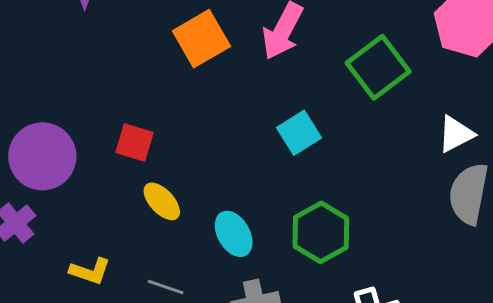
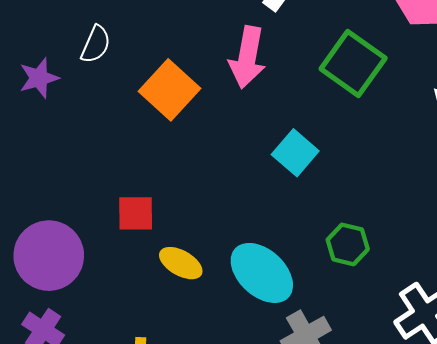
green hexagon: (321, 232) -> (348, 244), size x0.7
cyan ellipse: (234, 234) -> (262, 273), size x1.4

